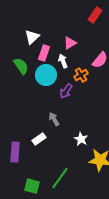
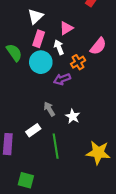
white triangle: (32, 37) -> (35, 16), moved
purple arrow: (66, 91) -> (62, 79), turned 35
white star: (81, 139) -> (73, 116), moved
green line: (60, 178) -> (56, 146), moved, turned -45

